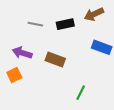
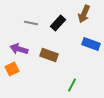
brown arrow: (94, 14) -> (84, 14), turned -42
black rectangle: (65, 24) -> (58, 23), turned -35

